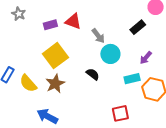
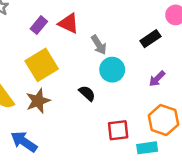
purple rectangle: (50, 25) -> (39, 25), turned -40
cyan rectangle: (132, 79) -> (147, 148), moved
red square: (120, 113) -> (118, 130), moved

